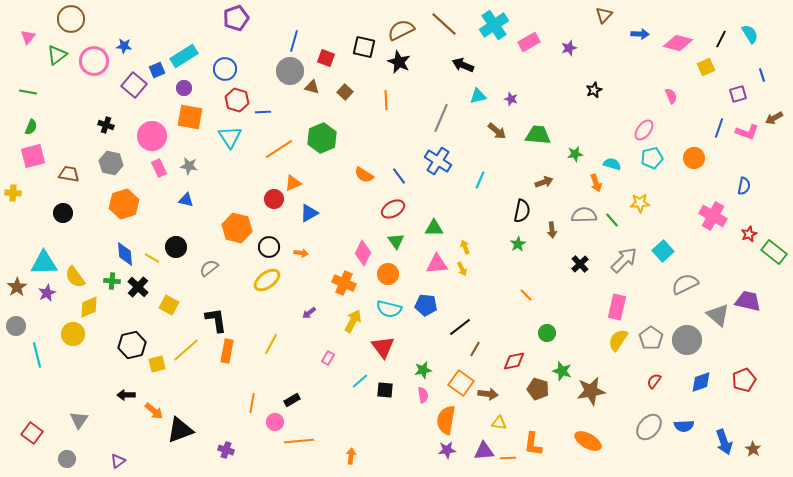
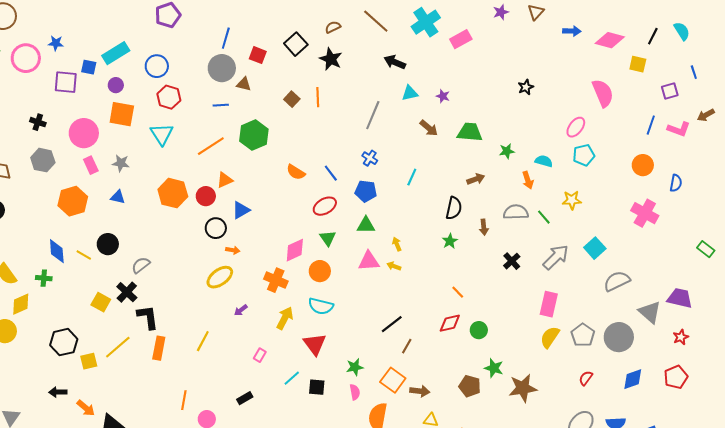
brown semicircle: (401, 30) -> (333, 27), size x0.6
black square: (364, 47) -> (296, 44), turned 35
purple star: (569, 48) -> (501, 12), moved
yellow square: (706, 67) -> (638, 64), turned 36
blue square: (157, 70) -> (89, 67), turned 35
purple square: (134, 85) -> (66, 82), turned -35
brown square: (345, 92) -> (292, 99), moved
pink semicircle: (671, 96) -> (603, 93), size x1.8
blue line: (263, 112) -> (221, 105), moved
orange circle: (694, 158) -> (643, 165), moved
blue cross: (438, 161) -> (370, 158), size x0.6
orange hexagon: (124, 204) -> (73, 201), moved
orange hexagon: (237, 228) -> (173, 193), moved
red star: (749, 234) -> (681, 337), moved
black circle: (269, 247) -> (216, 228), moved
green rectangle: (774, 252) -> (706, 249), size x0.7
pink diamond: (363, 253) -> (295, 250), turned 40
yellow arrow: (462, 269) -> (394, 266), turned 136
yellow ellipse: (267, 280) -> (220, 277), moved
black cross: (138, 287) -> (127, 292), moved
blue pentagon: (426, 305) -> (366, 191), moved
red diamond: (514, 361) -> (450, 323), moved
black rectangle: (292, 400) -> (245, 398), moved

